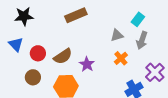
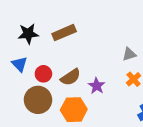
brown rectangle: (76, 15) -> (64, 33), moved
brown circle: (33, 77) -> (38, 100), size x1.6

